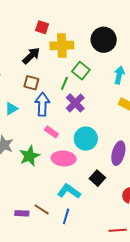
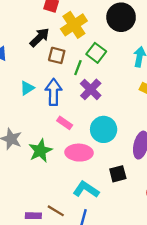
yellow cross: (62, 45) -> (74, 25), turned -30
brown square: (31, 83) -> (57, 55), moved
cyan triangle: (11, 109) -> (27, 88), moved
black square: (97, 178) -> (118, 174), turned 35

